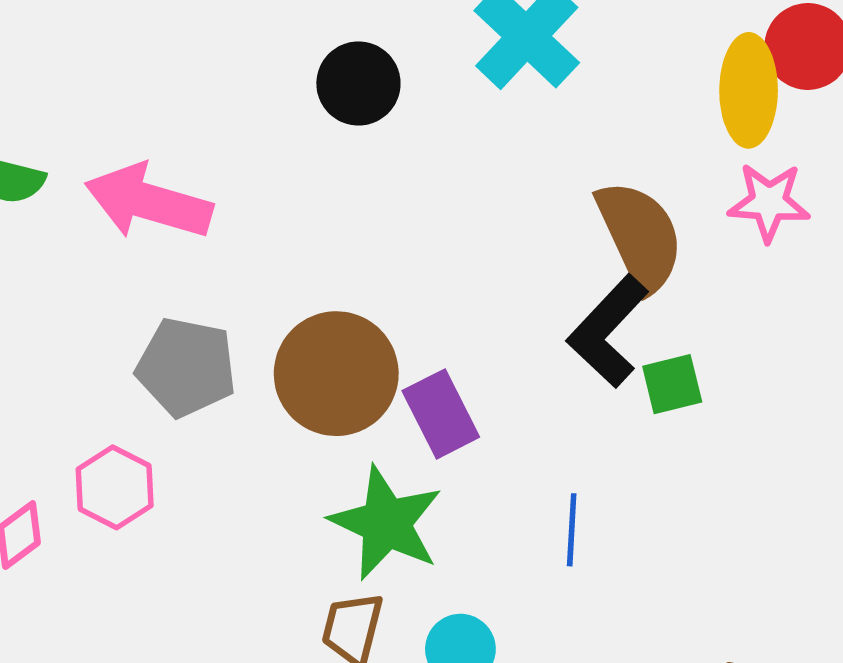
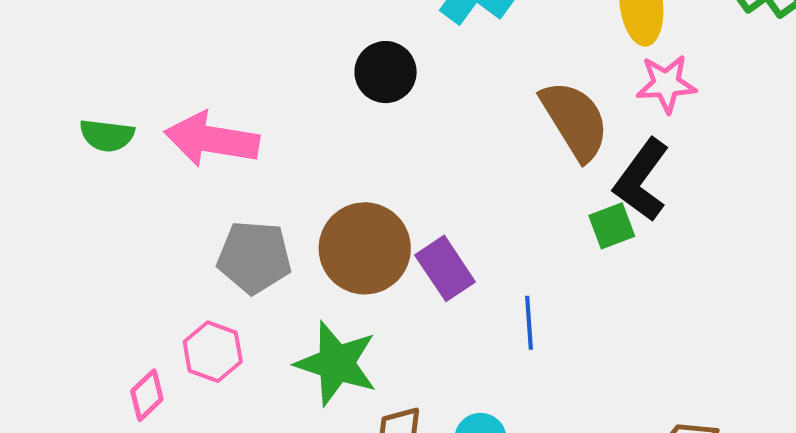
black circle: (358, 83) -> (386, 72), moved
black L-shape: (608, 331) -> (642, 180), moved
green star: (386, 523) -> (336, 363), moved
blue line: (572, 530) -> (529, 323), moved

